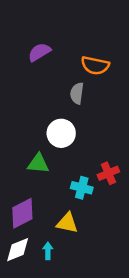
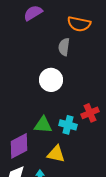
green triangle: (38, 164) -> (43, 125), moved

